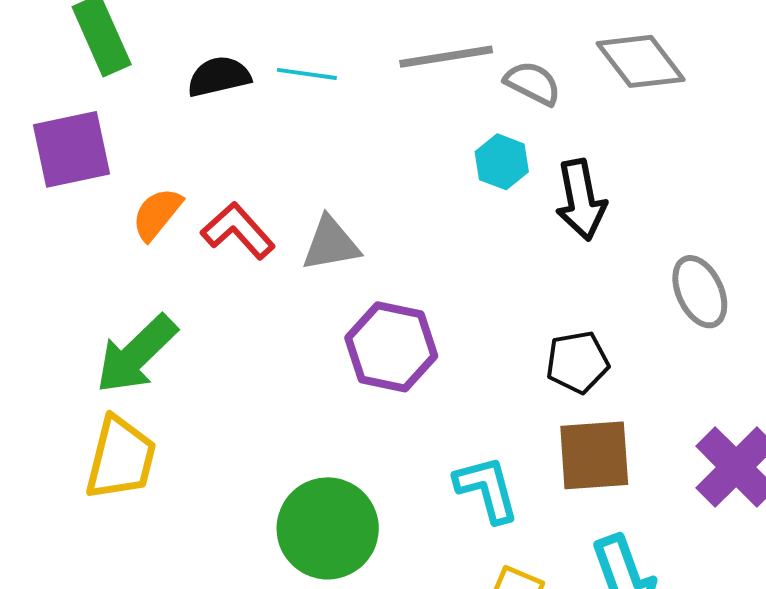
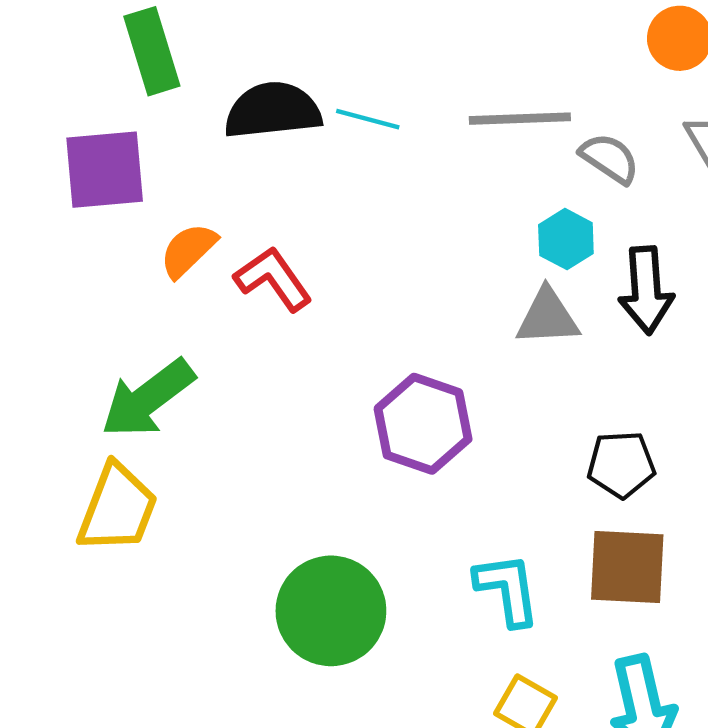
black semicircle: (219, 77) -> (273, 110), size x1.4
gray triangle: (331, 244) -> (548, 317), moved

